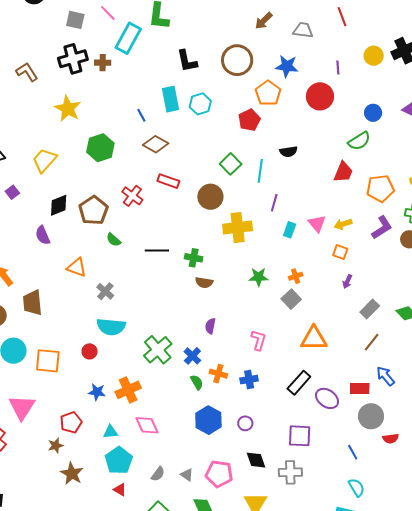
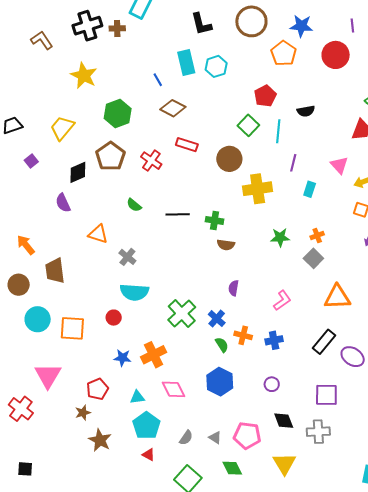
red pentagon: (249, 120) -> (265, 96), moved
brown pentagon: (93, 210) -> (110, 156), moved
pink triangle: (317, 223) -> (339, 165), moved
pink L-shape: (259, 340) -> (282, 300), turned 40
blue hexagon: (208, 420) -> (220, 382), moved

